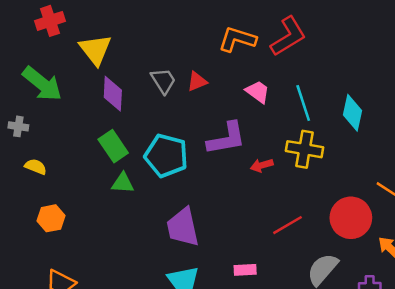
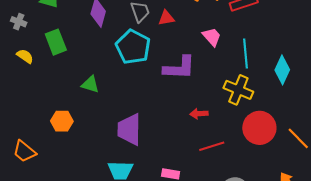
green rectangle: (113, 146) -> (56, 42), moved
cyan pentagon: (166, 156) -> (133, 47), moved
red arrow: (262, 165) -> (199, 114), moved
orange hexagon: (51, 218) -> (62, 121), moved
red circle: (351, 218) -> (259, 128), moved

